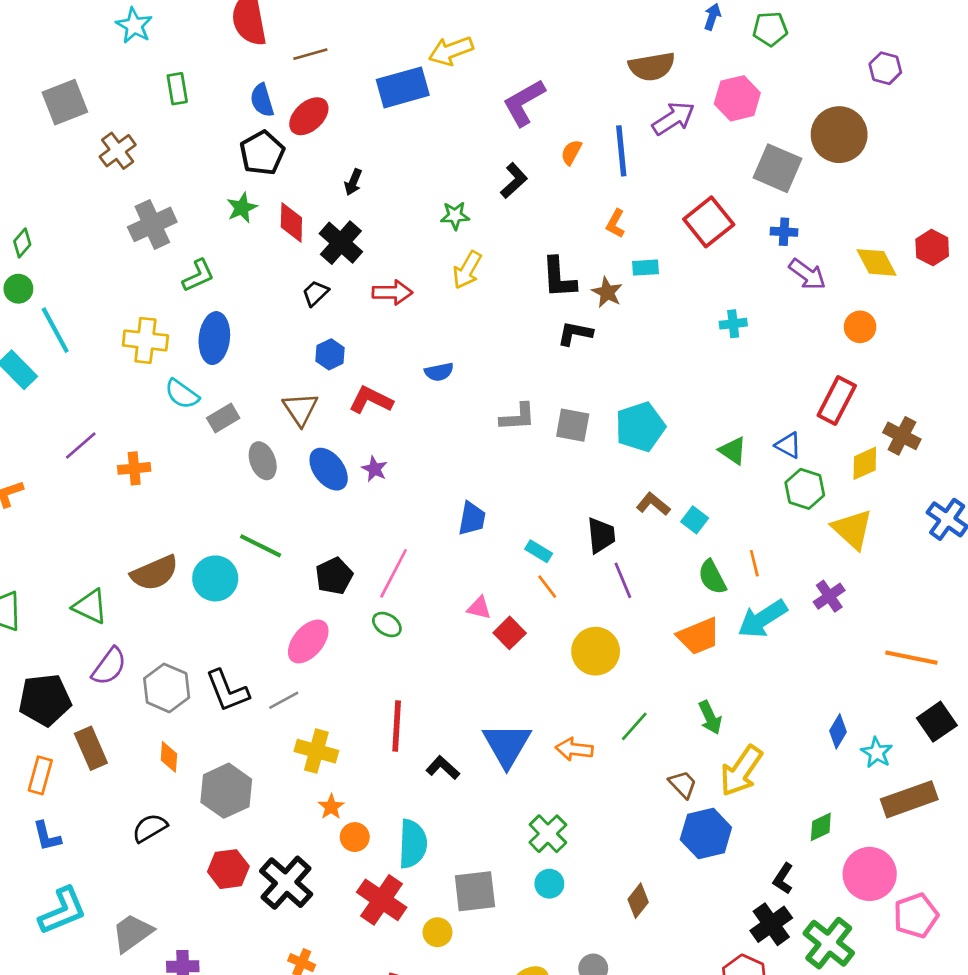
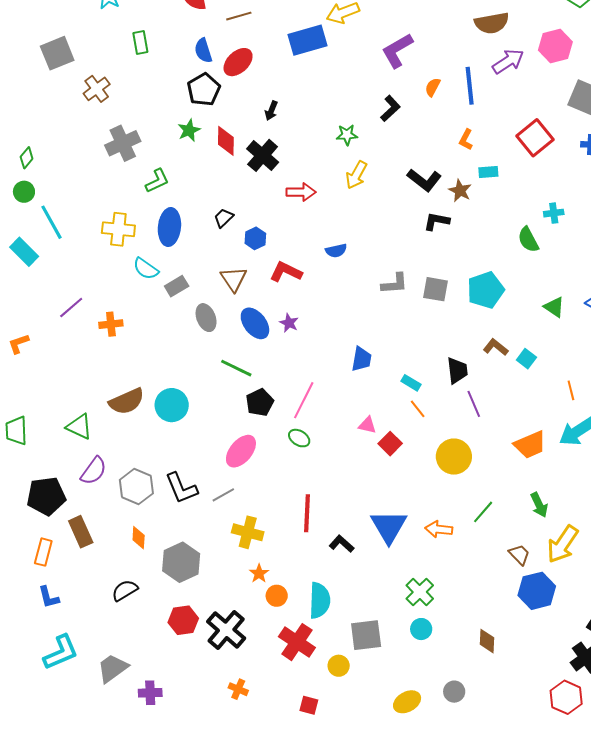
black L-shape: (559, 278) -> (424, 180), turned -48
black trapezoid: (315, 293) -> (224, 218), moved
green line: (261, 546) -> (236, 368), moved
green semicircle: (712, 577) -> (528, 240), moved
brown diamond: (638, 901) -> (487, 641), turned -35

